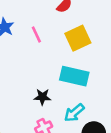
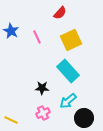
cyan rectangle: (74, 76) -> (68, 71), turned 35

